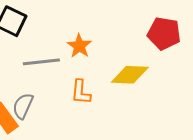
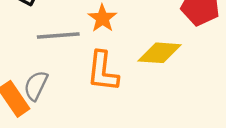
orange L-shape: (81, 92) -> (103, 71), size x1.4

